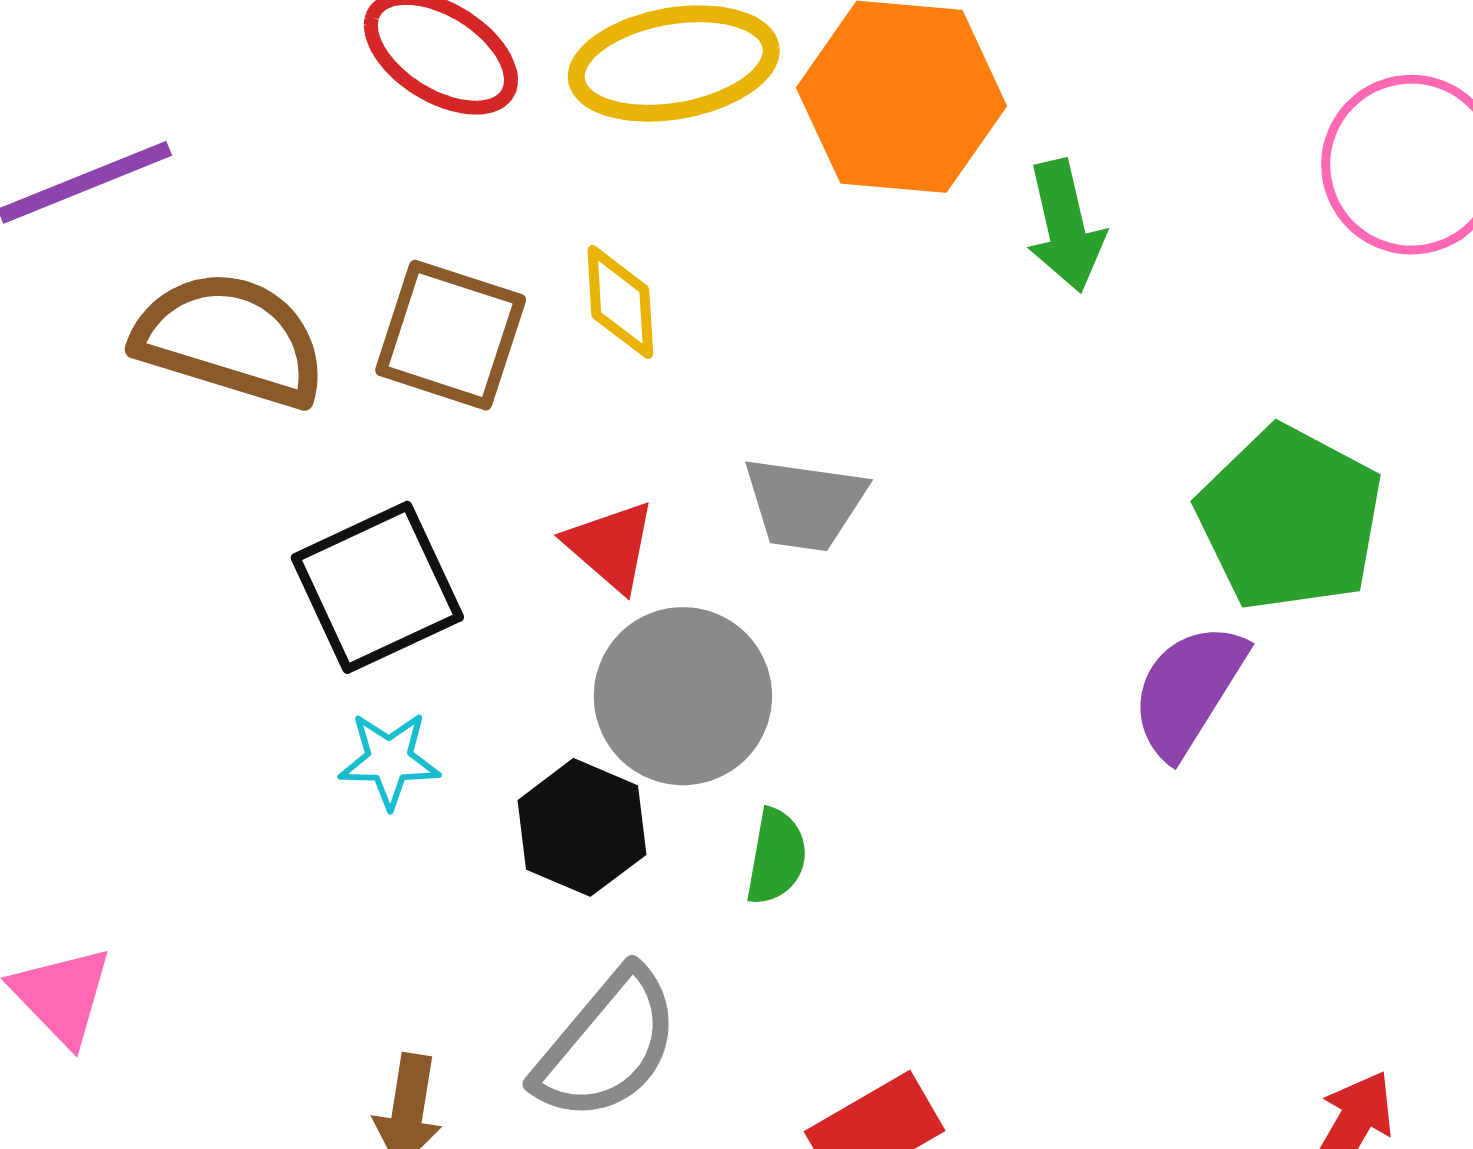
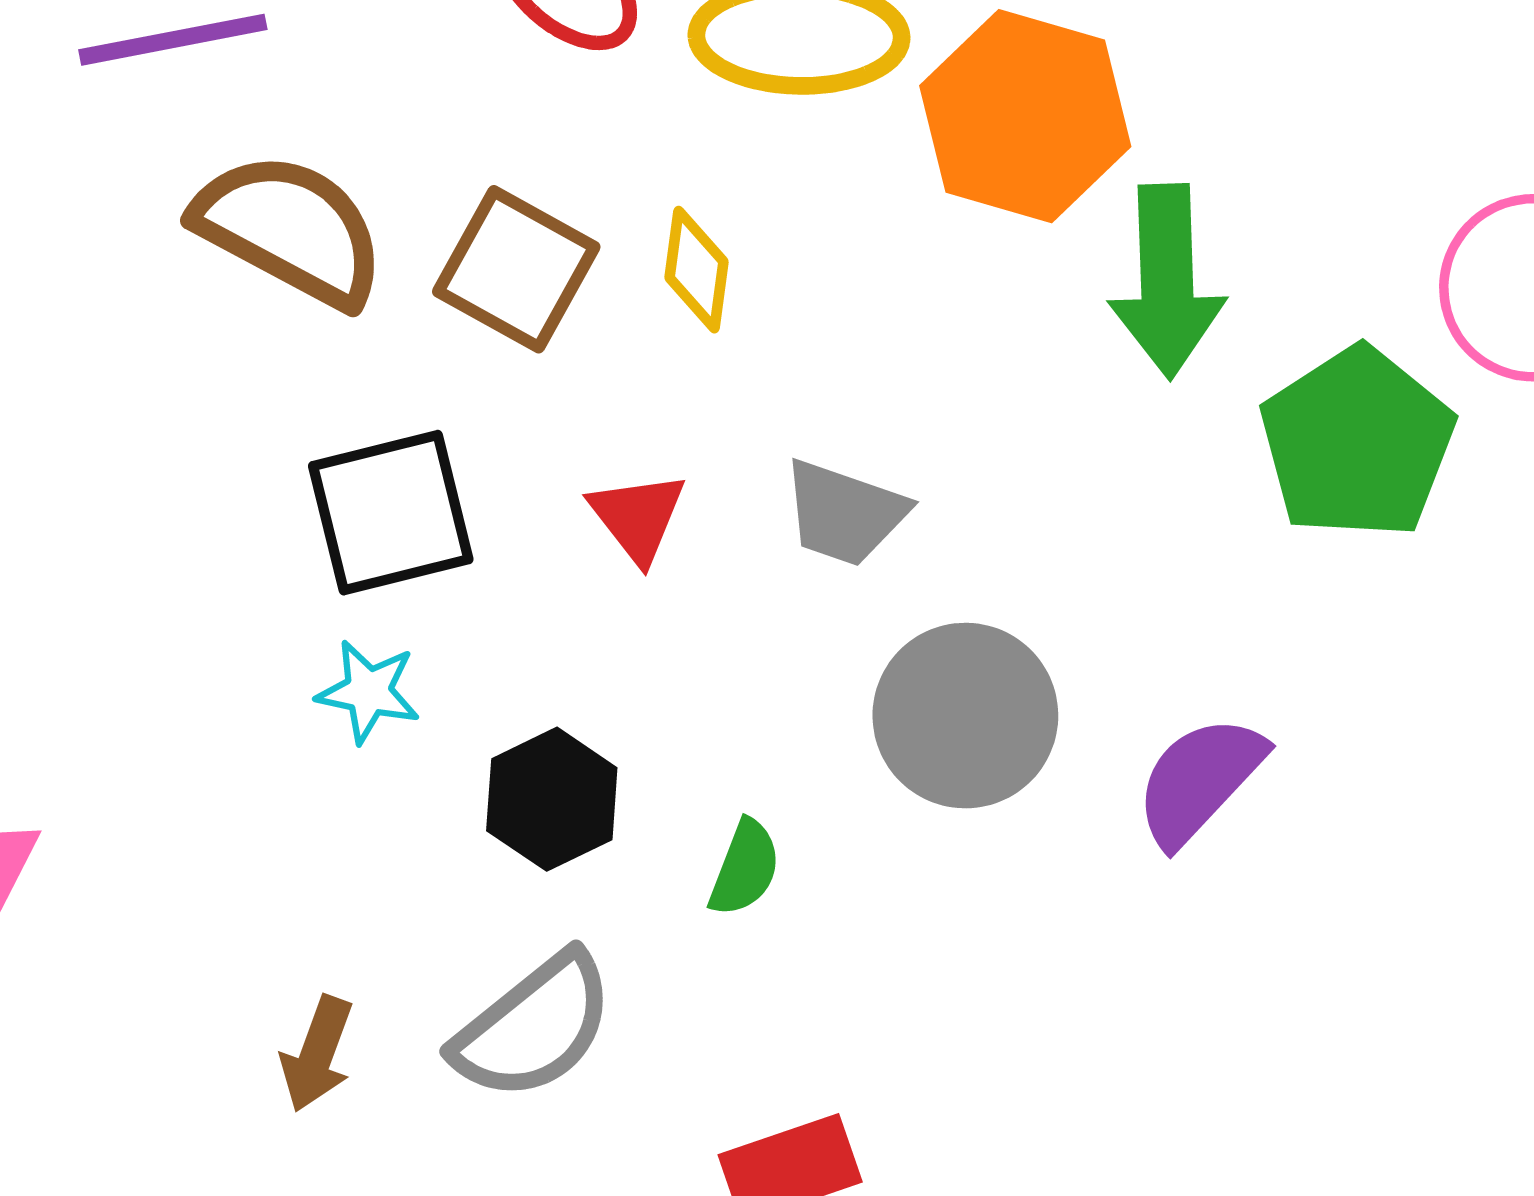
green arrow: (1065, 226) -> (1167, 281), size x1.4
green pentagon: (1290, 519) -> (1357, 443), moved
gray circle: (683, 696) -> (965, 716), moved

